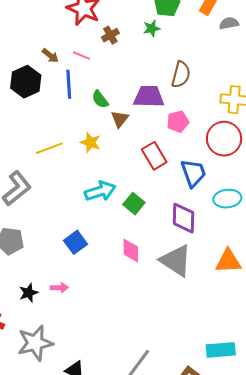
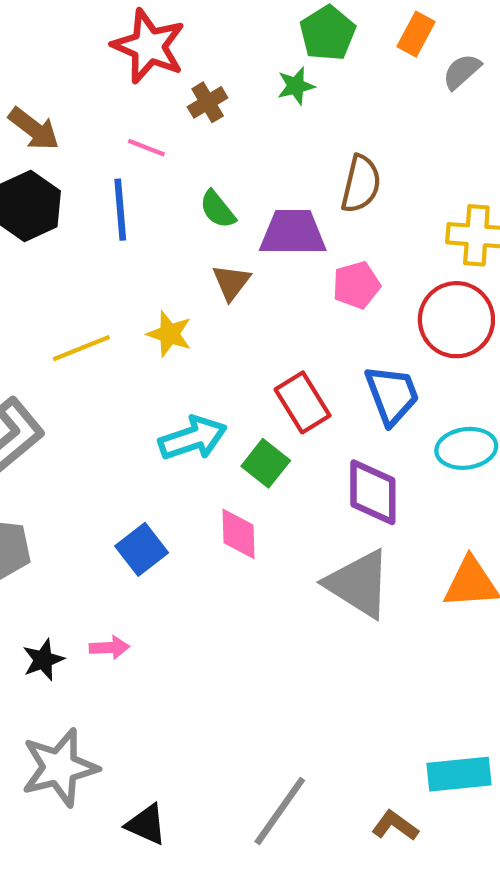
gray semicircle: (229, 23) -> (462, 72), turned -30
brown arrow: (50, 56) -> (34, 129), moved, size x1.4
green semicircle: (100, 99) -> (218, 209), moved
red rectangle: (154, 156) -> (303, 402), moved
pink diamond: (131, 251) -> (239, 534), moved

